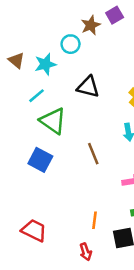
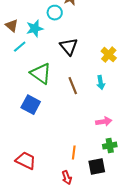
black triangle: (88, 87) -> (69, 47), turned 36
cyan line: (37, 96) -> (20, 47), moved
brown line: (93, 154) -> (73, 86), moved

